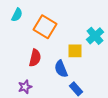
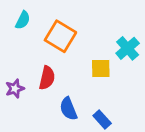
blue semicircle: (61, 69) -> (68, 109), moved
purple star: (25, 87) -> (15, 89), moved

